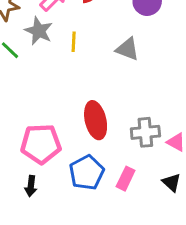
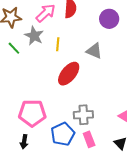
red ellipse: (96, 120) -> (69, 74), moved, turned 50
gray cross: (145, 132) -> (83, 115), moved
pink rectangle: (126, 179) -> (89, 139), turned -49

